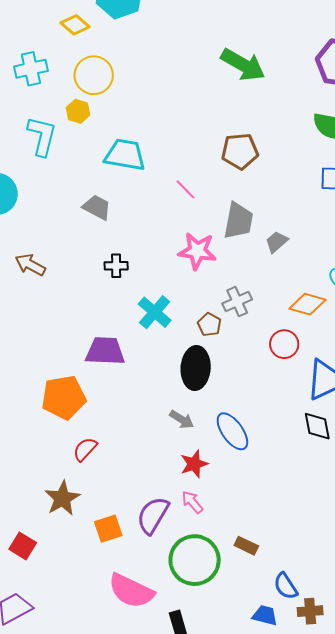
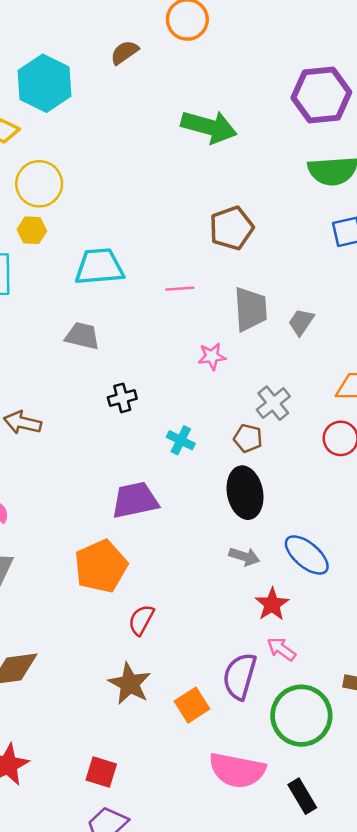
pink line: (185, 189) -> (180, 289), turned -35
pink star: (197, 251) -> (212, 356), size x0.6
cyan cross: (155, 312) -> (181, 440), size x0.7
red square: (23, 546) -> (101, 772), moved

